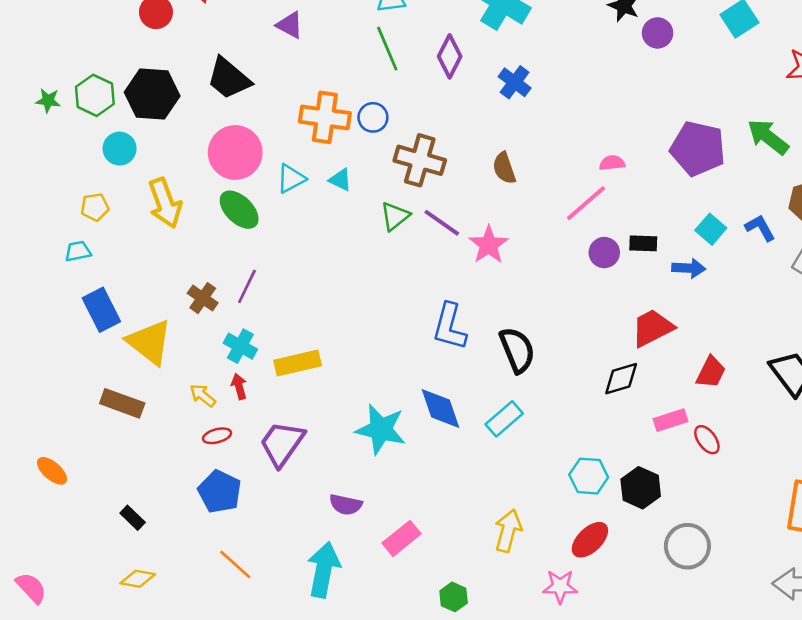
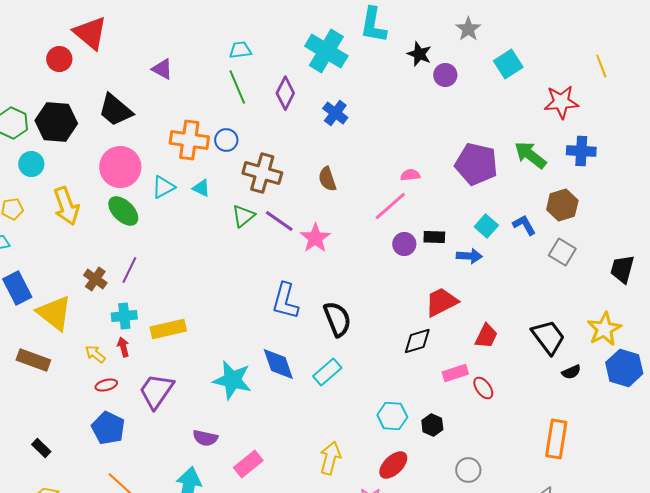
cyan cross: (240, 346) -> (124, 316), turned -35
black hexagon: (641, 488) -> (432, 425), size x0.7
gray circle: (687, 546) -> (468, 470), size x0.7

